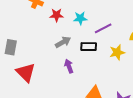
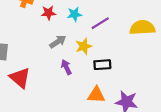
black rectangle: (89, 47) -> (102, 65), moved
yellow star: (117, 52) -> (84, 46), moved

